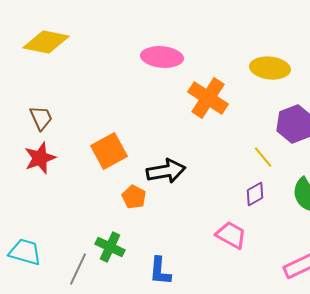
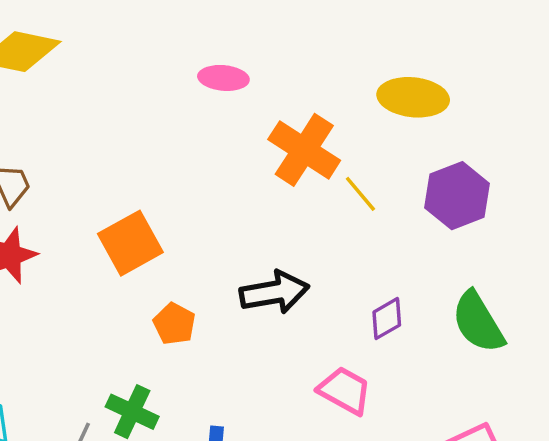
pink ellipse: (162, 57) -> (223, 78), size x0.7
yellow line: (263, 157) -> (360, 194), moved
black arrow: (166, 171) -> (274, 292), moved

